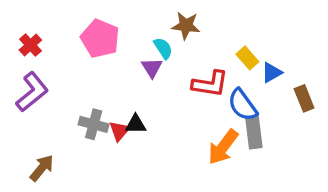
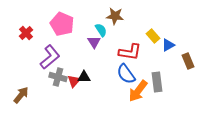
red cross: (30, 45) -> (26, 33), moved
purple L-shape: (32, 92) -> (50, 57), moved
blue semicircle: (243, 105) -> (126, 74), moved
brown arrow: (42, 168) -> (21, 95), moved

